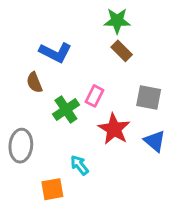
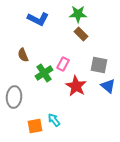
blue L-shape: (55, 52) -> (38, 19), moved
blue triangle: (155, 141) -> (108, 86), moved
cyan arrow: (79, 165) -> (54, 120), moved

